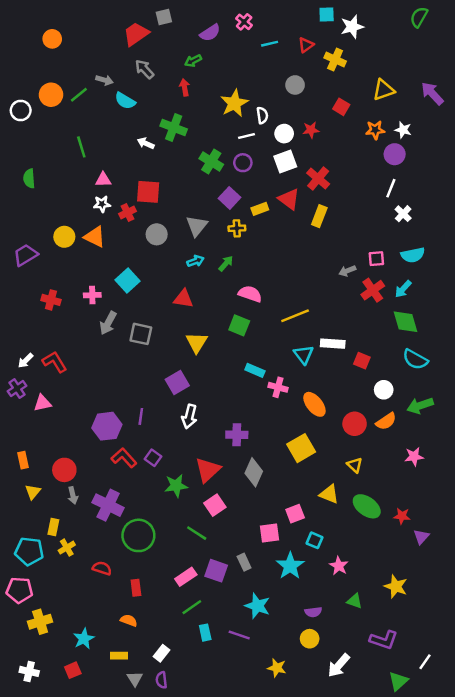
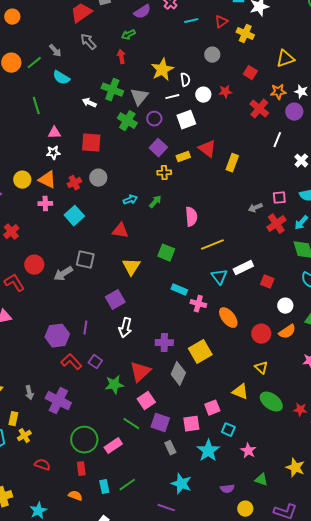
gray arrow: (104, 80) -> (55, 51), turned 32
cyan semicircle: (125, 101) -> (61, 78), moved
green cross: (211, 161) -> (127, 121), moved
white square: (285, 161) -> (186, 120), moved
purple circle: (243, 163) -> (154, 119), moved
red cross: (318, 178) -> (259, 109), moved
white line: (391, 188) -> (277, 140), moved
red cross: (127, 212) -> (74, 183), moved
gray triangle: (197, 226) -> (139, 97), moved
pink semicircle: (250, 294) -> (191, 217), moved, turned 66
pink cross: (92, 295) -> (45, 204), moved
red cross: (51, 300) -> (11, 232), turned 35
gray arrow: (108, 323) -> (63, 274), moved, turned 30
white rectangle: (333, 344) -> (243, 268), turned -30
yellow square: (301, 448) -> (200, 352), moved
red circle: (64, 470) -> (34, 265), moved
green circle: (138, 535) -> (84, 440), moved
red semicircle: (102, 568) -> (42, 465), moved
purple square: (216, 571) -> (160, 423), moved
pink rectangle: (186, 577) -> (113, 446), moved
cyan rectangle: (205, 633) -> (104, 487), moved
yellow circle: (310, 639) -> (245, 509), moved

